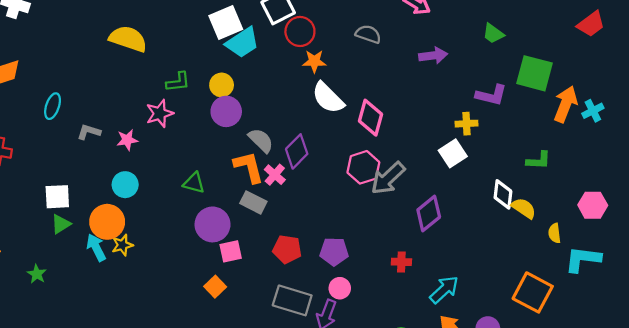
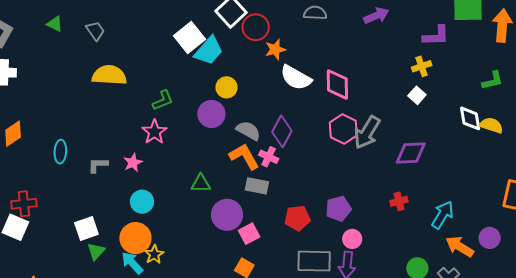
yellow circle: (222, 85) -> (227, 87), moved
white square: (453, 153) -> (417, 95), size x0.7
purple diamond: (429, 213) -> (411, 153), turned 52

